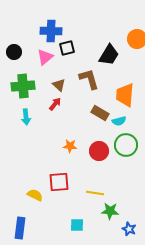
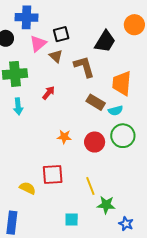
blue cross: (51, 31) -> (27, 17), moved
brown triangle: (59, 85) -> (56, 56), moved
yellow line: (95, 193) -> (90, 186), turned 60

